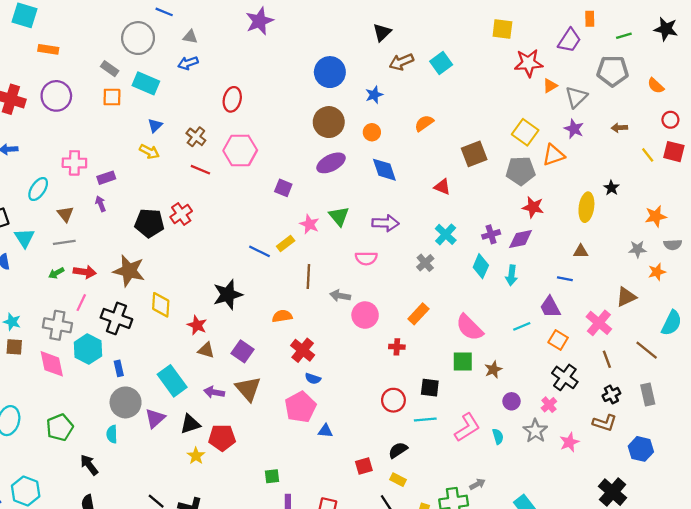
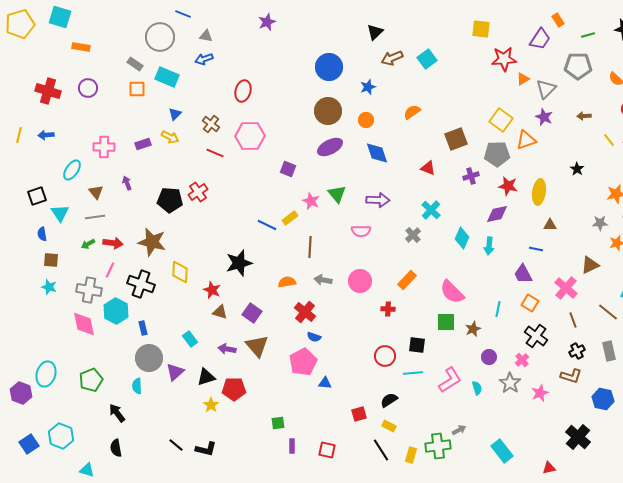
orange rectangle: (590, 19) -> (558, 20), turned -32
purple star: (259, 21) -> (267, 22), size x0.7
purple circle: (56, 96) -> (88, 88), size x0.7
purple rectangle: (106, 178) -> (143, 144), moved
yellow ellipse: (586, 207) -> (539, 192), moved
purple cross: (491, 234) -> (471, 176), moved
gray arrow: (340, 296) -> (323, 280), moved
cyan line: (522, 326) -> (498, 309), moved, turned -56
brown square: (14, 347) -> (51, 260), moved
cyan rectangle: (172, 381) -> (190, 339), size x0.6

